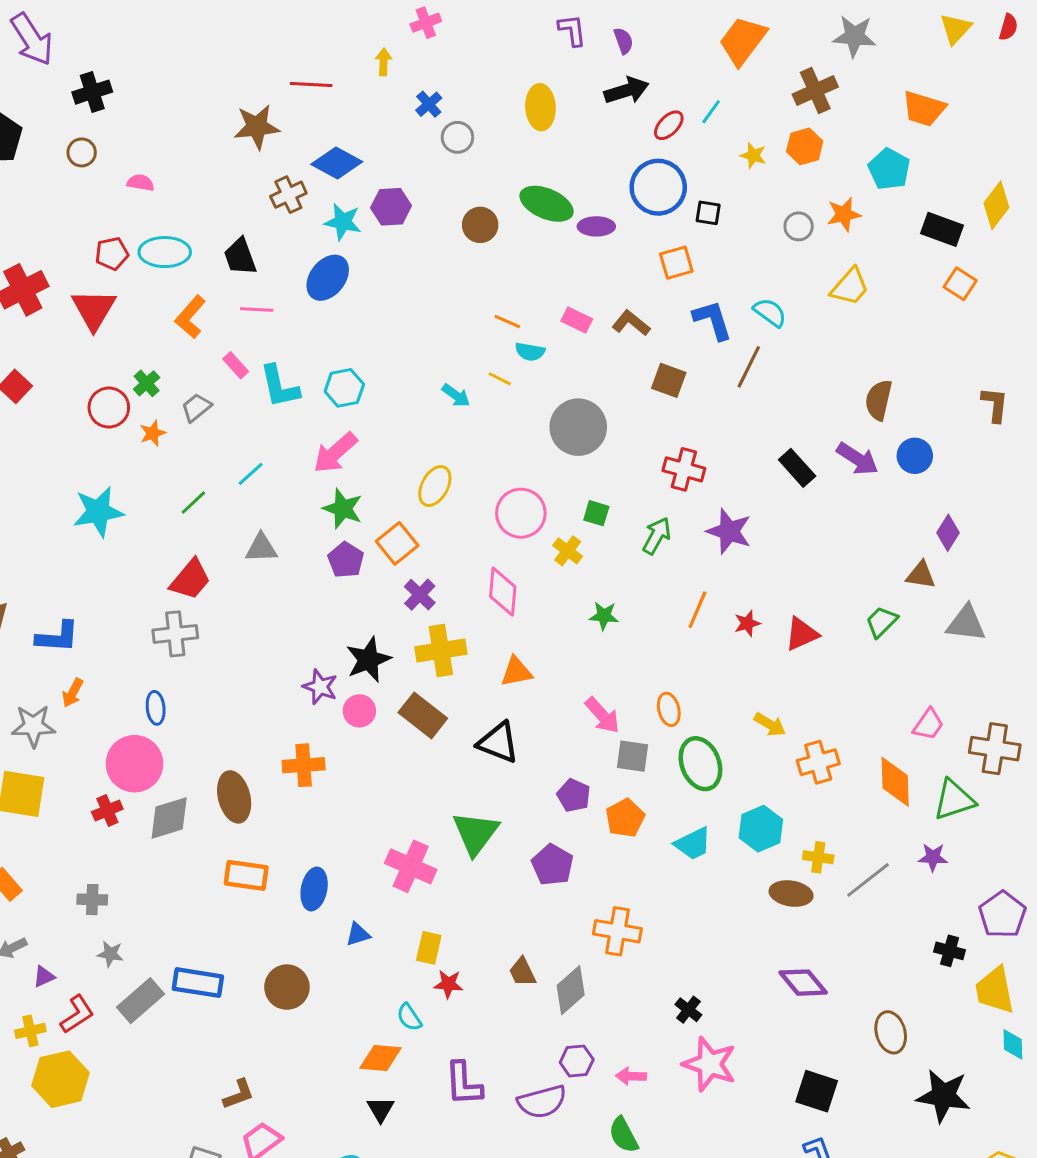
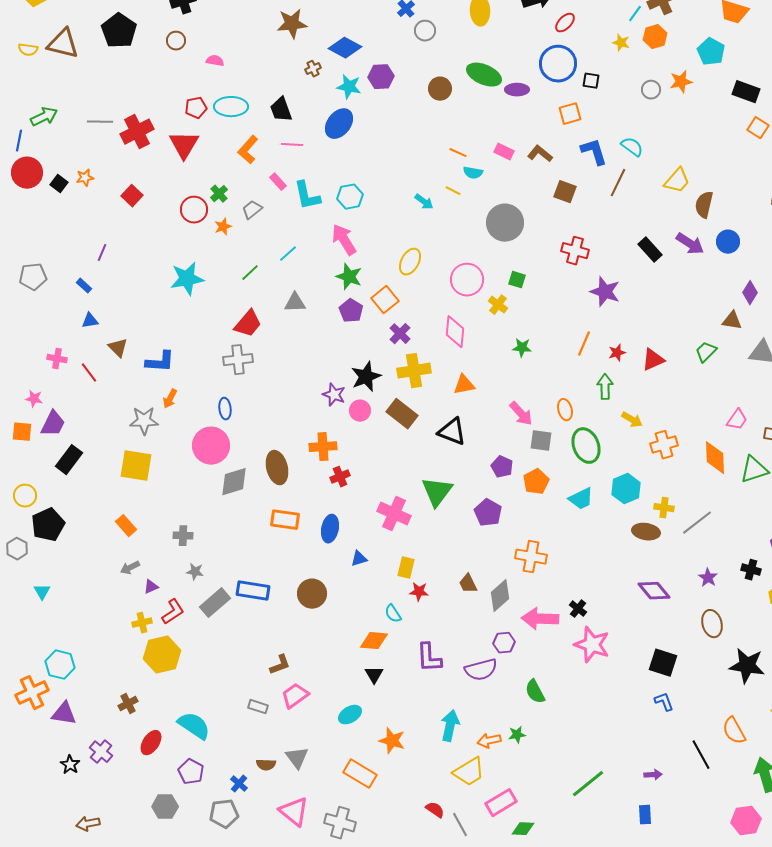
cyan line: (711, 112) -> (635, 14), moved
brown cross: (288, 195) -> (313, 69), size x0.7
yellow trapezoid: (850, 287) -> (677, 181), moved
pink arrow: (335, 453) -> (344, 240), turned 100
green arrow: (657, 536) -> (605, 387), moved, turned -30
red cross: (107, 810) -> (340, 477), moved
purple star: (933, 857) -> (708, 578), moved, turned 30
pink arrow: (631, 1076) -> (540, 619), moved, size x1.8

